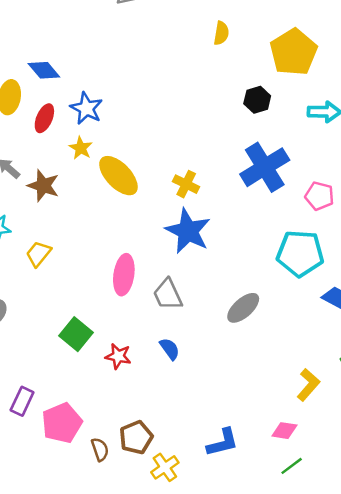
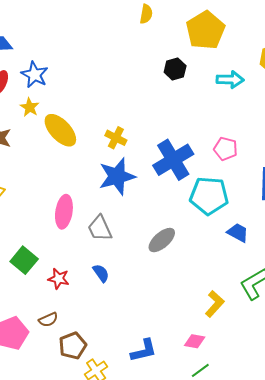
blue cross: (265, 167) -> (173, 160), moved
blue star: (188, 231) -> (117, 176), turned 30
brown semicircle: (100, 449) -> (48, 320), moved, turned 84

